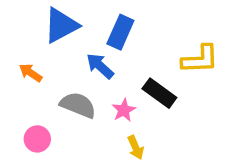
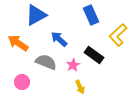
blue rectangle: (120, 32) -> (91, 15), moved, turned -48
yellow L-shape: (200, 59) -> (118, 35), turned 140
orange arrow: (31, 73) -> (18, 43), size x1.5

